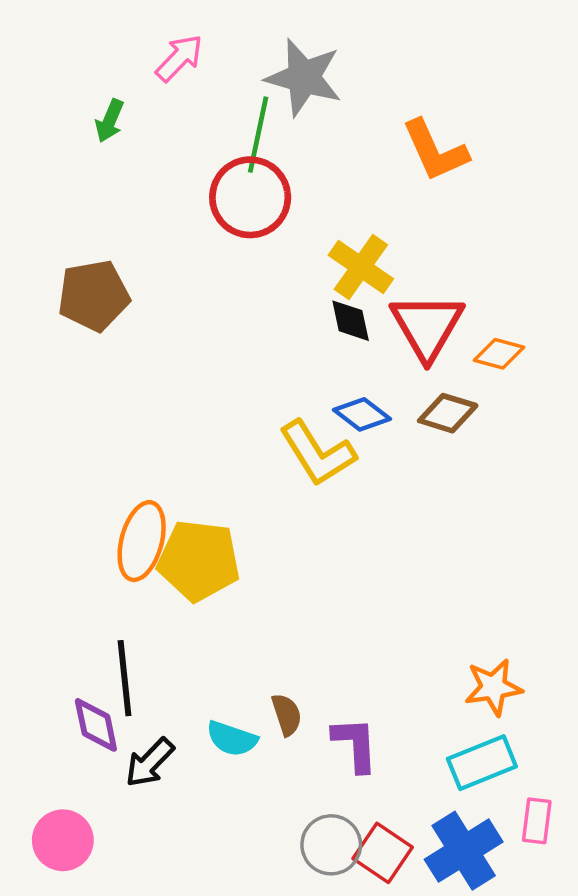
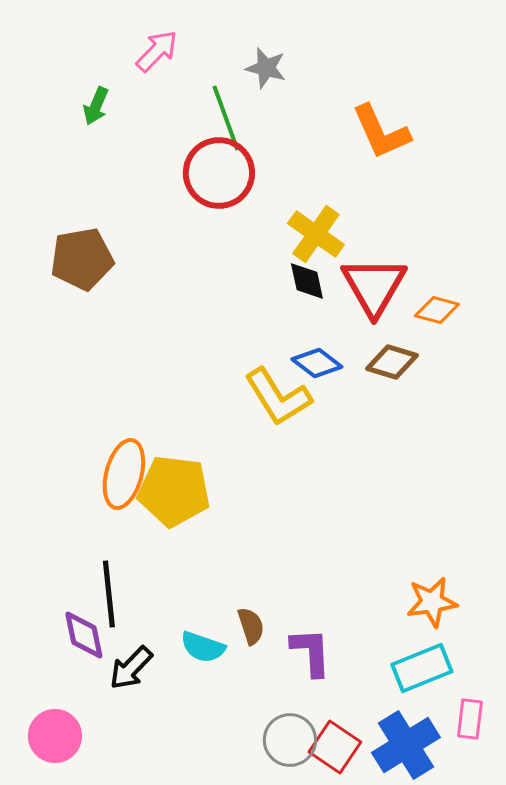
gray star: (304, 77) -> (266, 68), size x0.6
green line: (258, 135) -> (226, 118), turned -32

